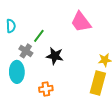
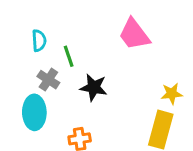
cyan semicircle: (11, 26) -> (39, 41), moved
green line: (39, 36) -> (69, 56), turned -56

